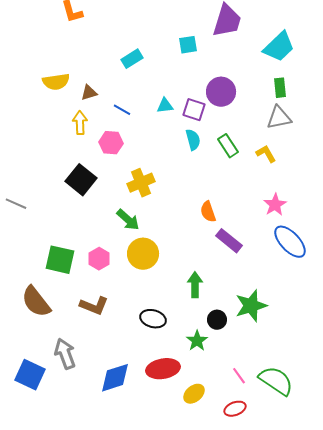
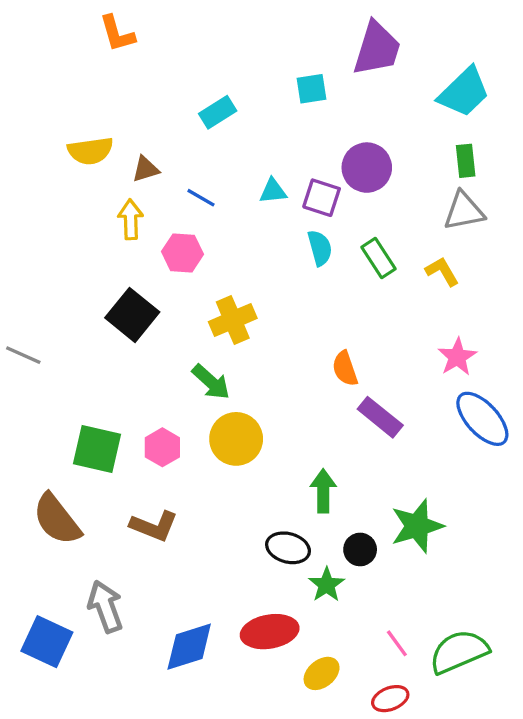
black ellipse: (153, 319) -> (288, 548), moved
green semicircle: (276, 381) -> (459, 652), turned -57

